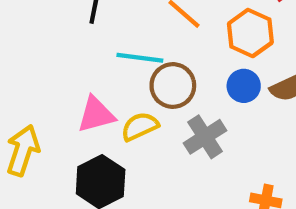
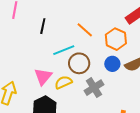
cyan line: (140, 58) -> (64, 50), turned -30
pink triangle: (96, 114) -> (43, 77), turned -36

